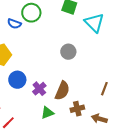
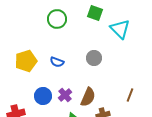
blue semicircle: (14, 24) -> (57, 62), moved
blue circle: (17, 80) -> (43, 96), moved

